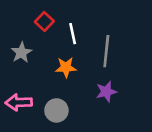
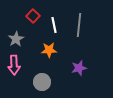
gray line: (106, 51) -> (79, 25), moved
pink arrow: (19, 102) -> (14, 65), moved, turned -90

